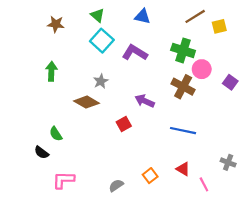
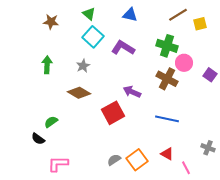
gray star: (101, 81) -> (83, 66), moved
red square: (124, 124) -> (113, 113), size x1.6
green semicircle: (56, 134) -> (51, 122), turned 88
orange square: (150, 176) -> (137, 160), size x1.5
gray semicircle: (116, 185) -> (114, 160), moved

